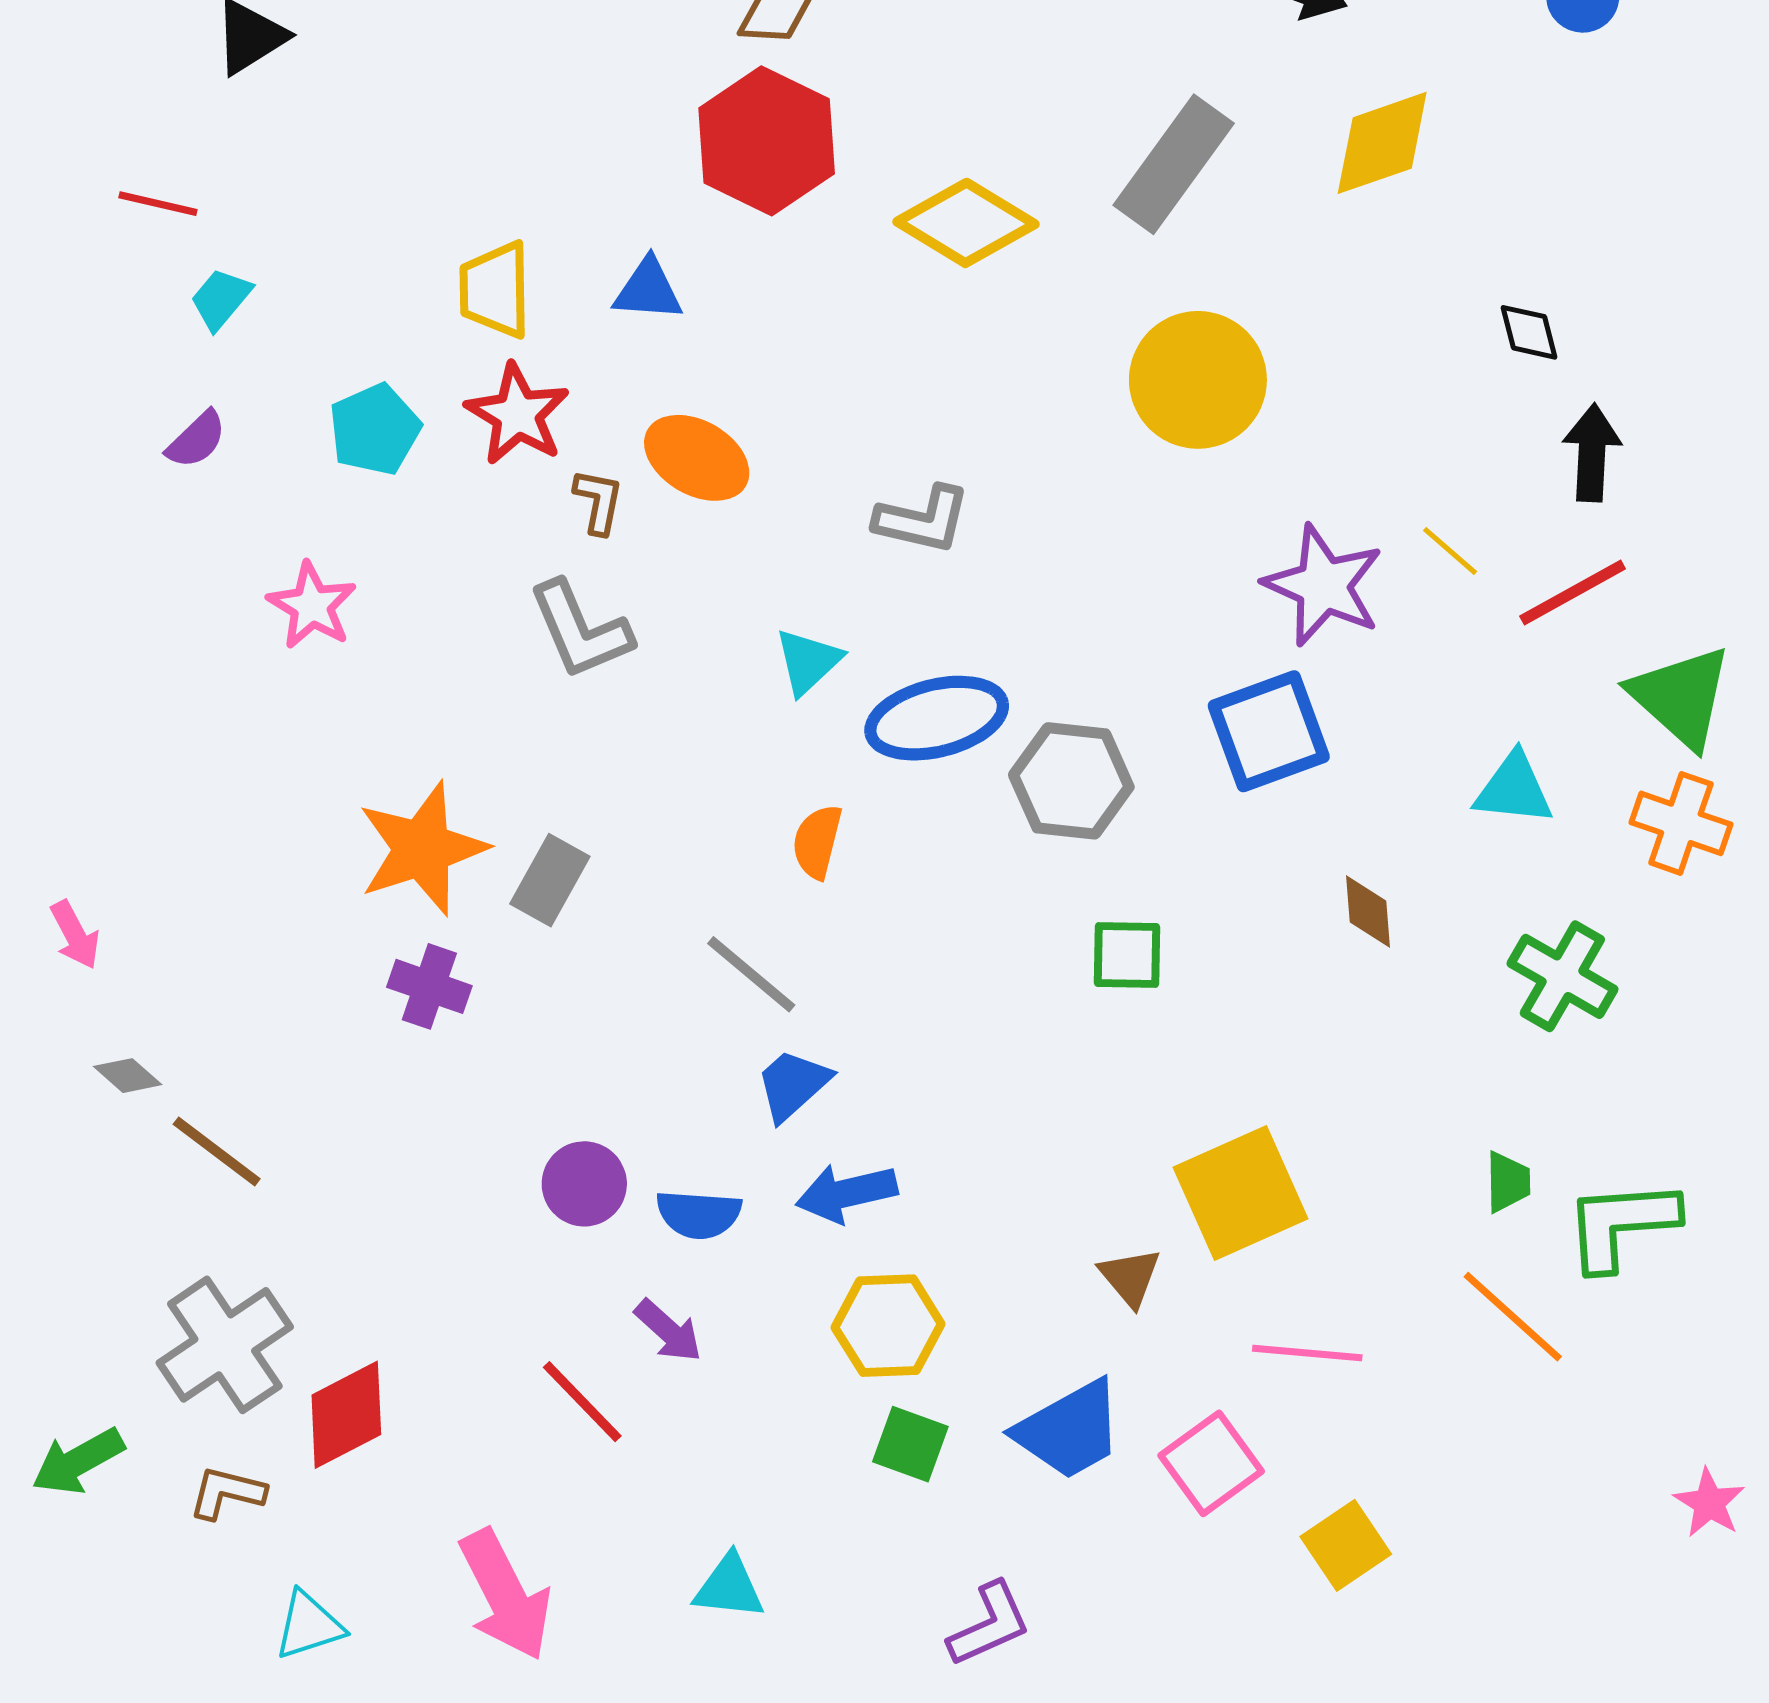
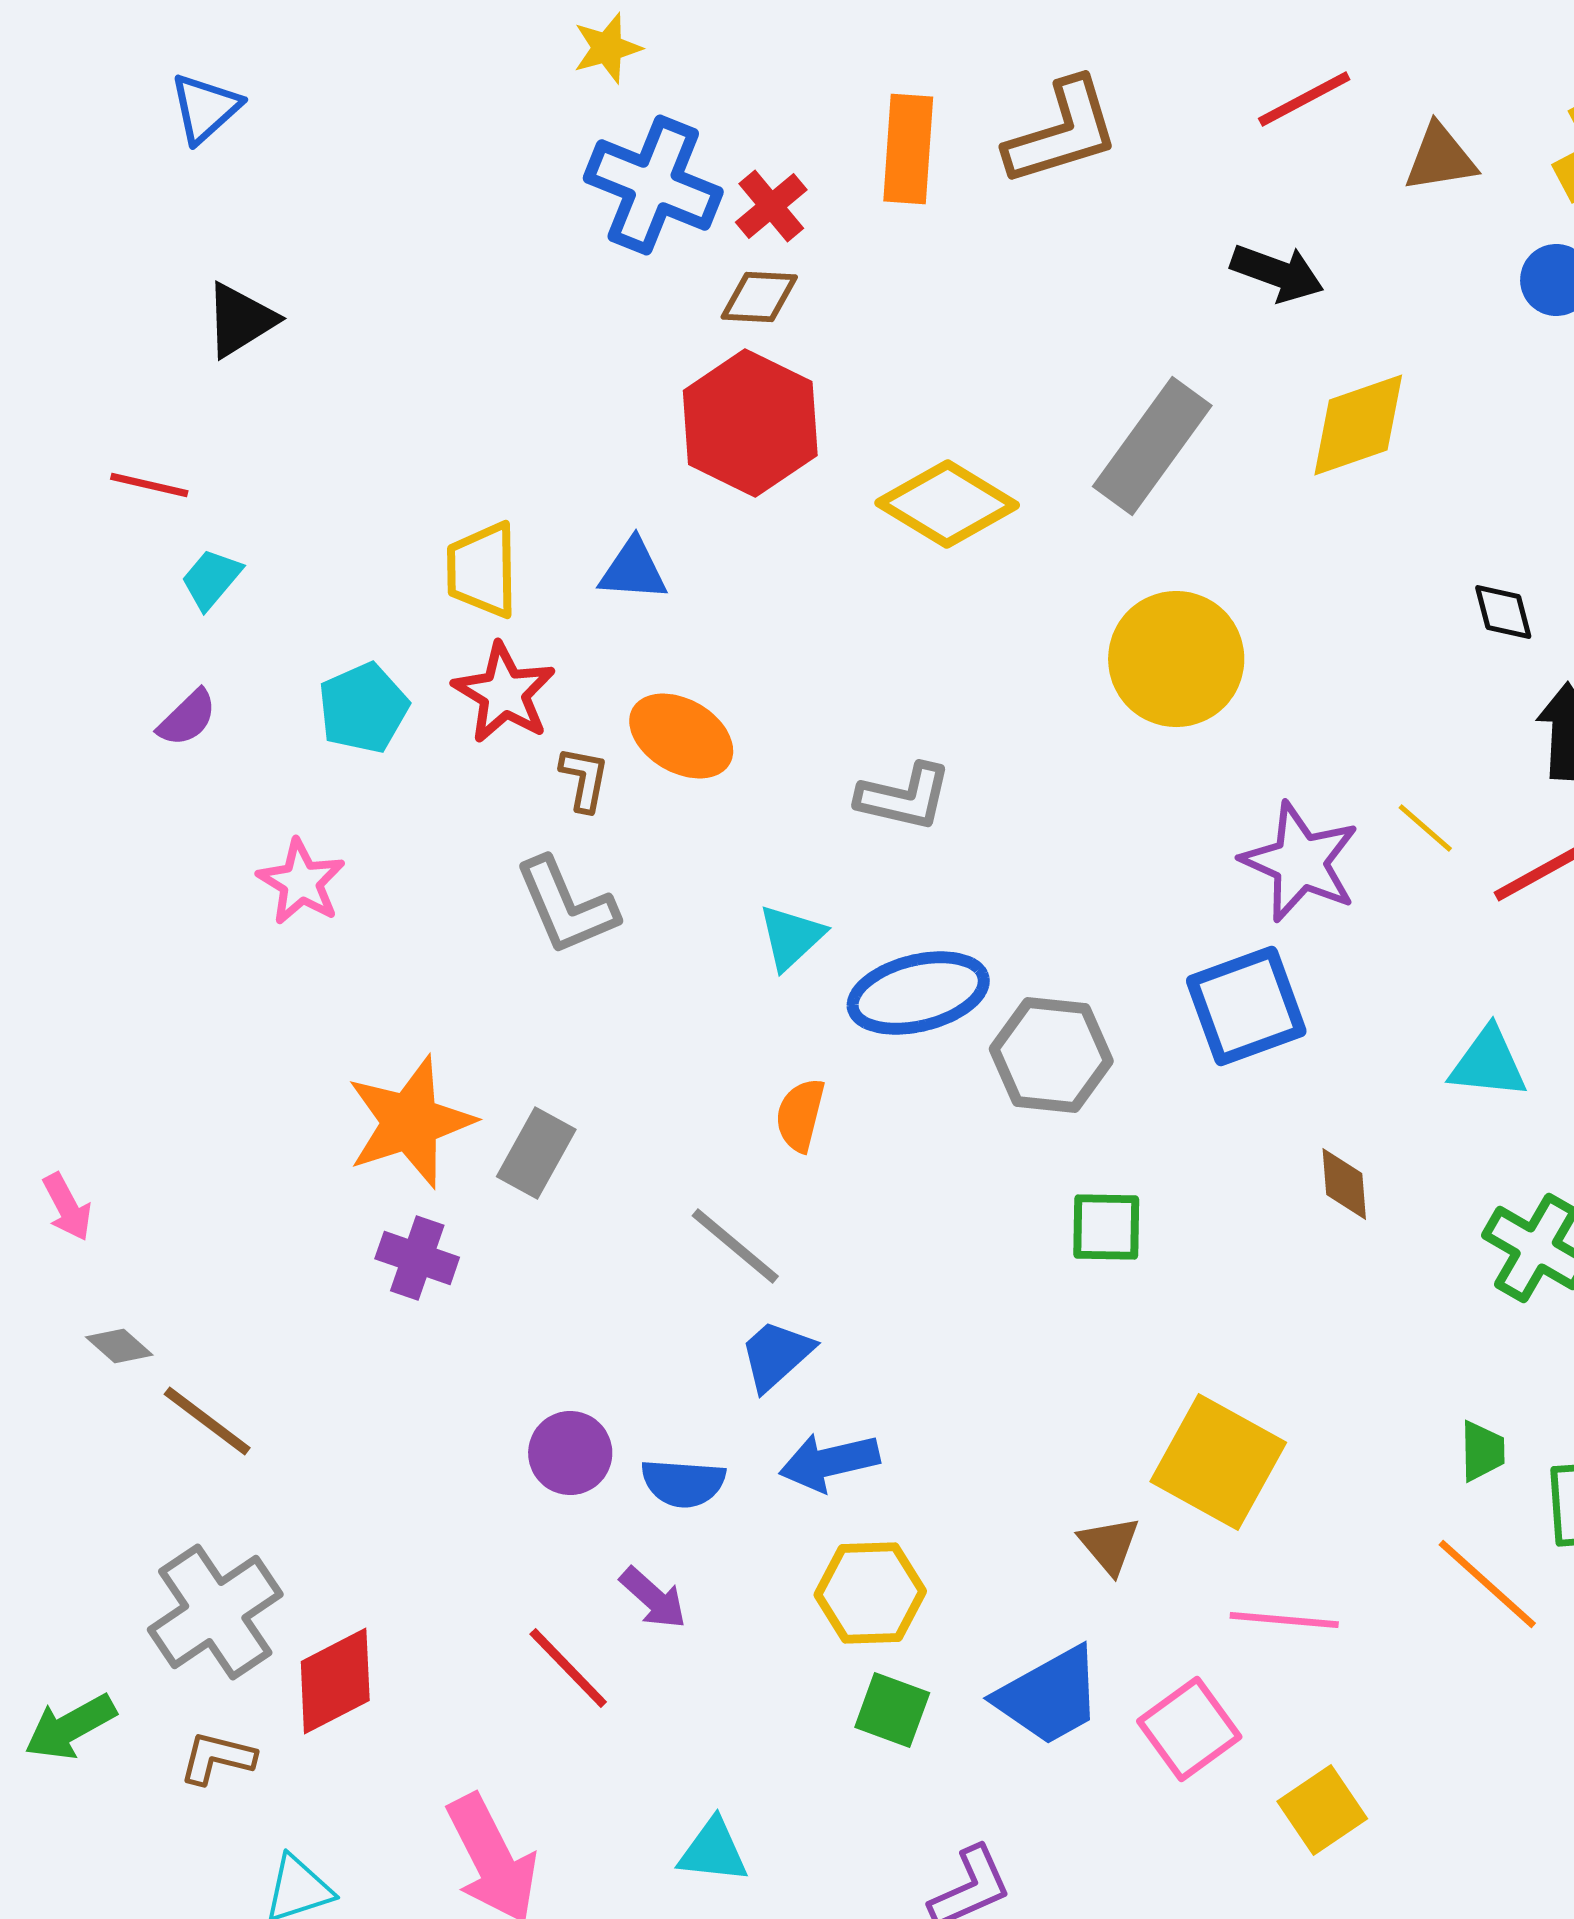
yellow square: (1240, 1193) -> (1218, 1462), turned -37

